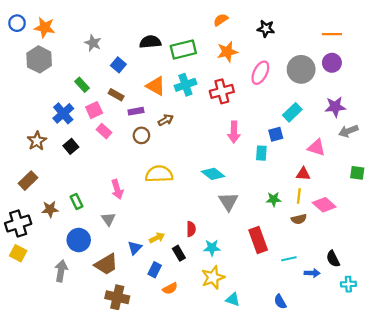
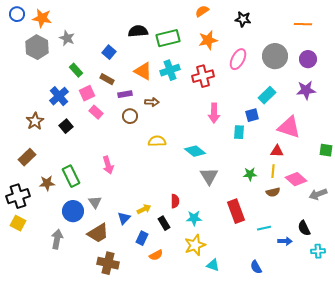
gray star: (93, 43) -> (67, 38), moved
purple circle: (332, 63) -> (308, 59), moved
brown arrow: (166, 120) -> (152, 102), turned 32
gray arrow: (348, 131) -> (318, 194), moved
pink triangle: (316, 148) -> (289, 127), size x1.4
yellow semicircle: (159, 174) -> (157, 141), moved, size x0.7
green rectangle: (76, 201) -> (71, 176), size x1.5
gray triangle: (108, 219) -> (95, 202), moved

